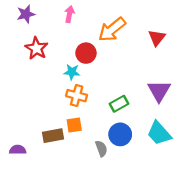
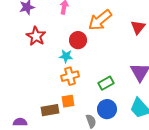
orange cross: (77, 96) -> (70, 76), turned -30

